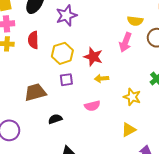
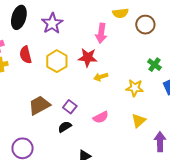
pink arrow: (125, 42) -> (101, 33), moved
purple square: (66, 80) -> (70, 107), moved, turned -32
pink semicircle: (92, 106) -> (101, 117), moved

